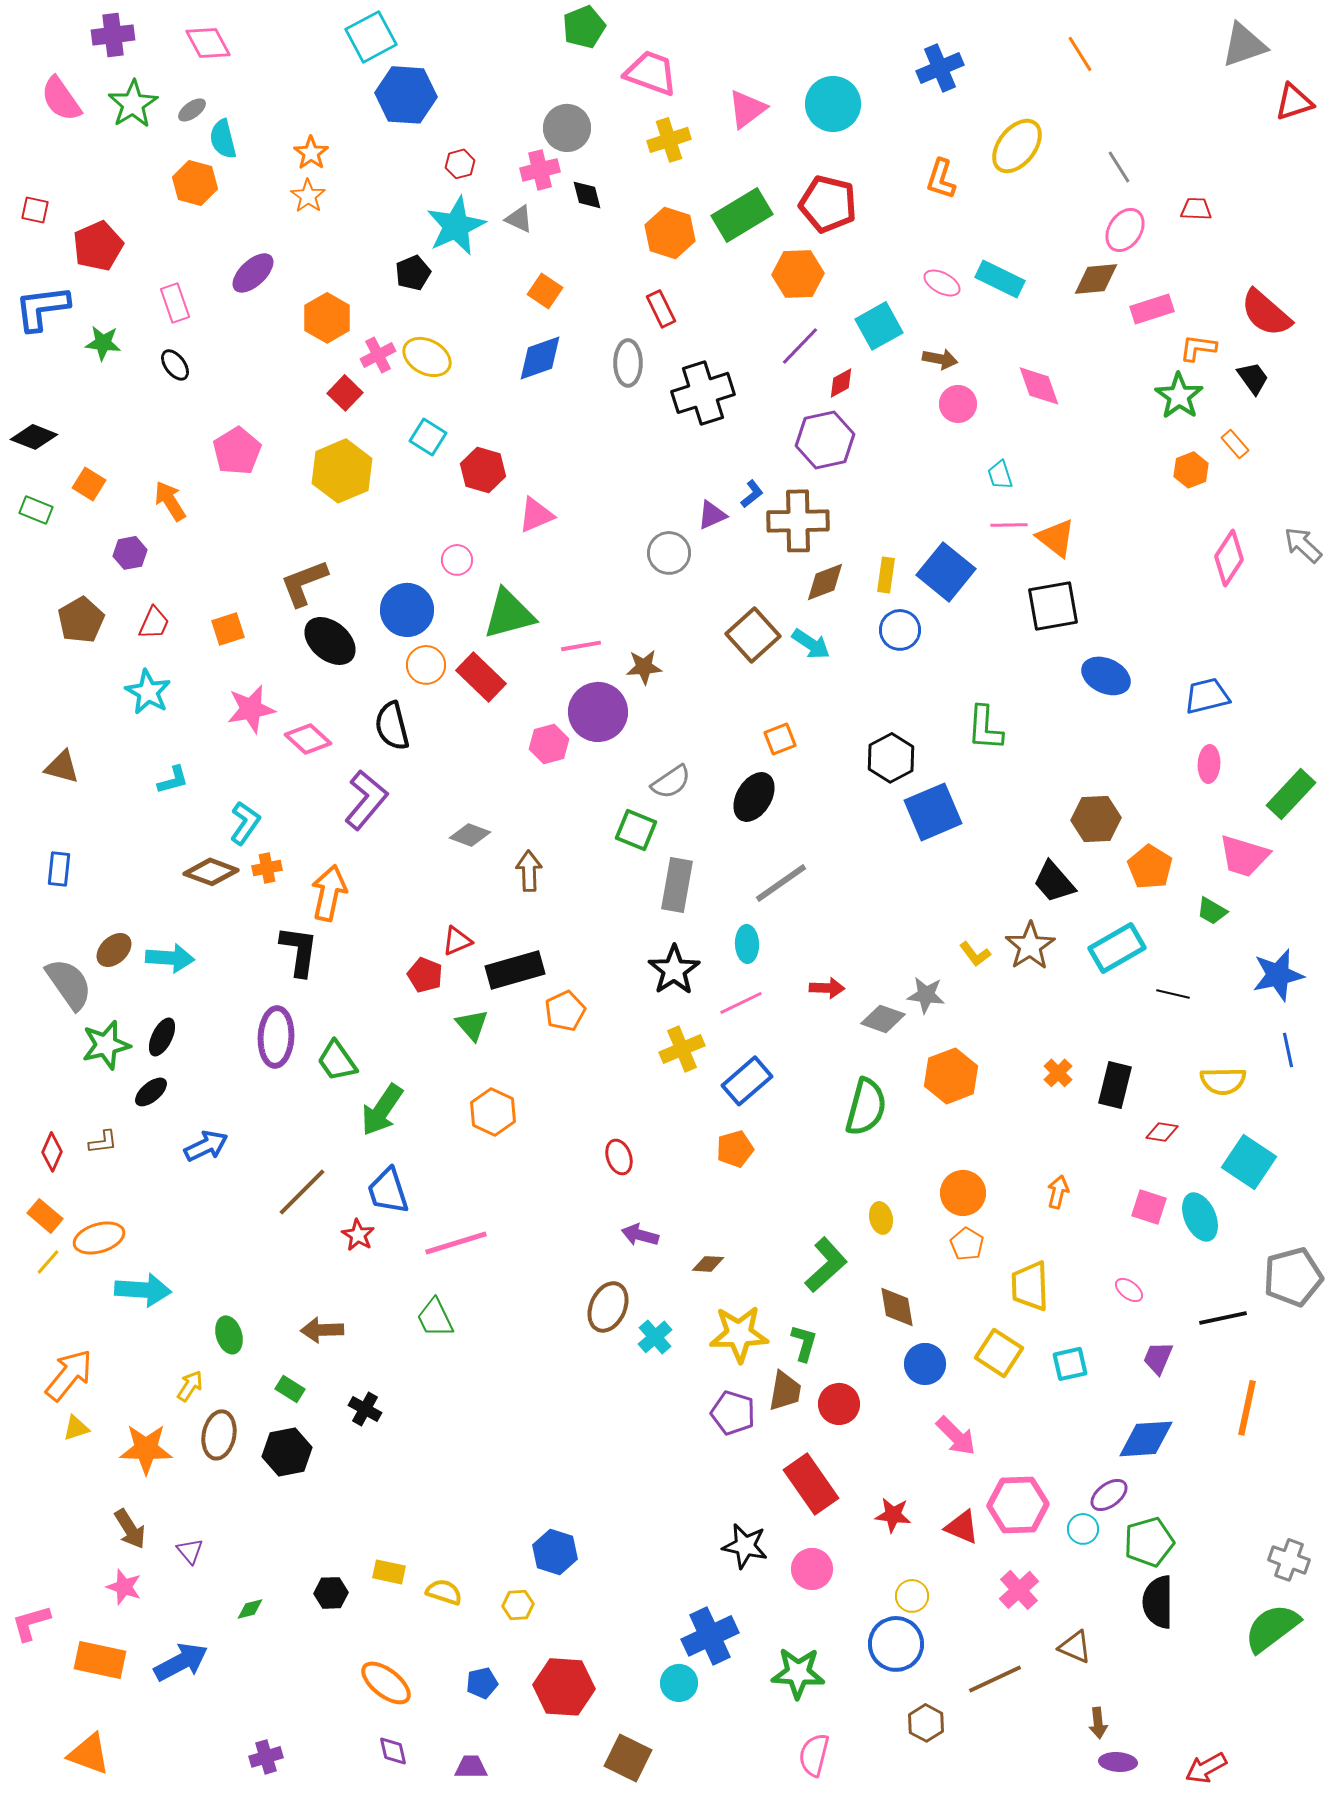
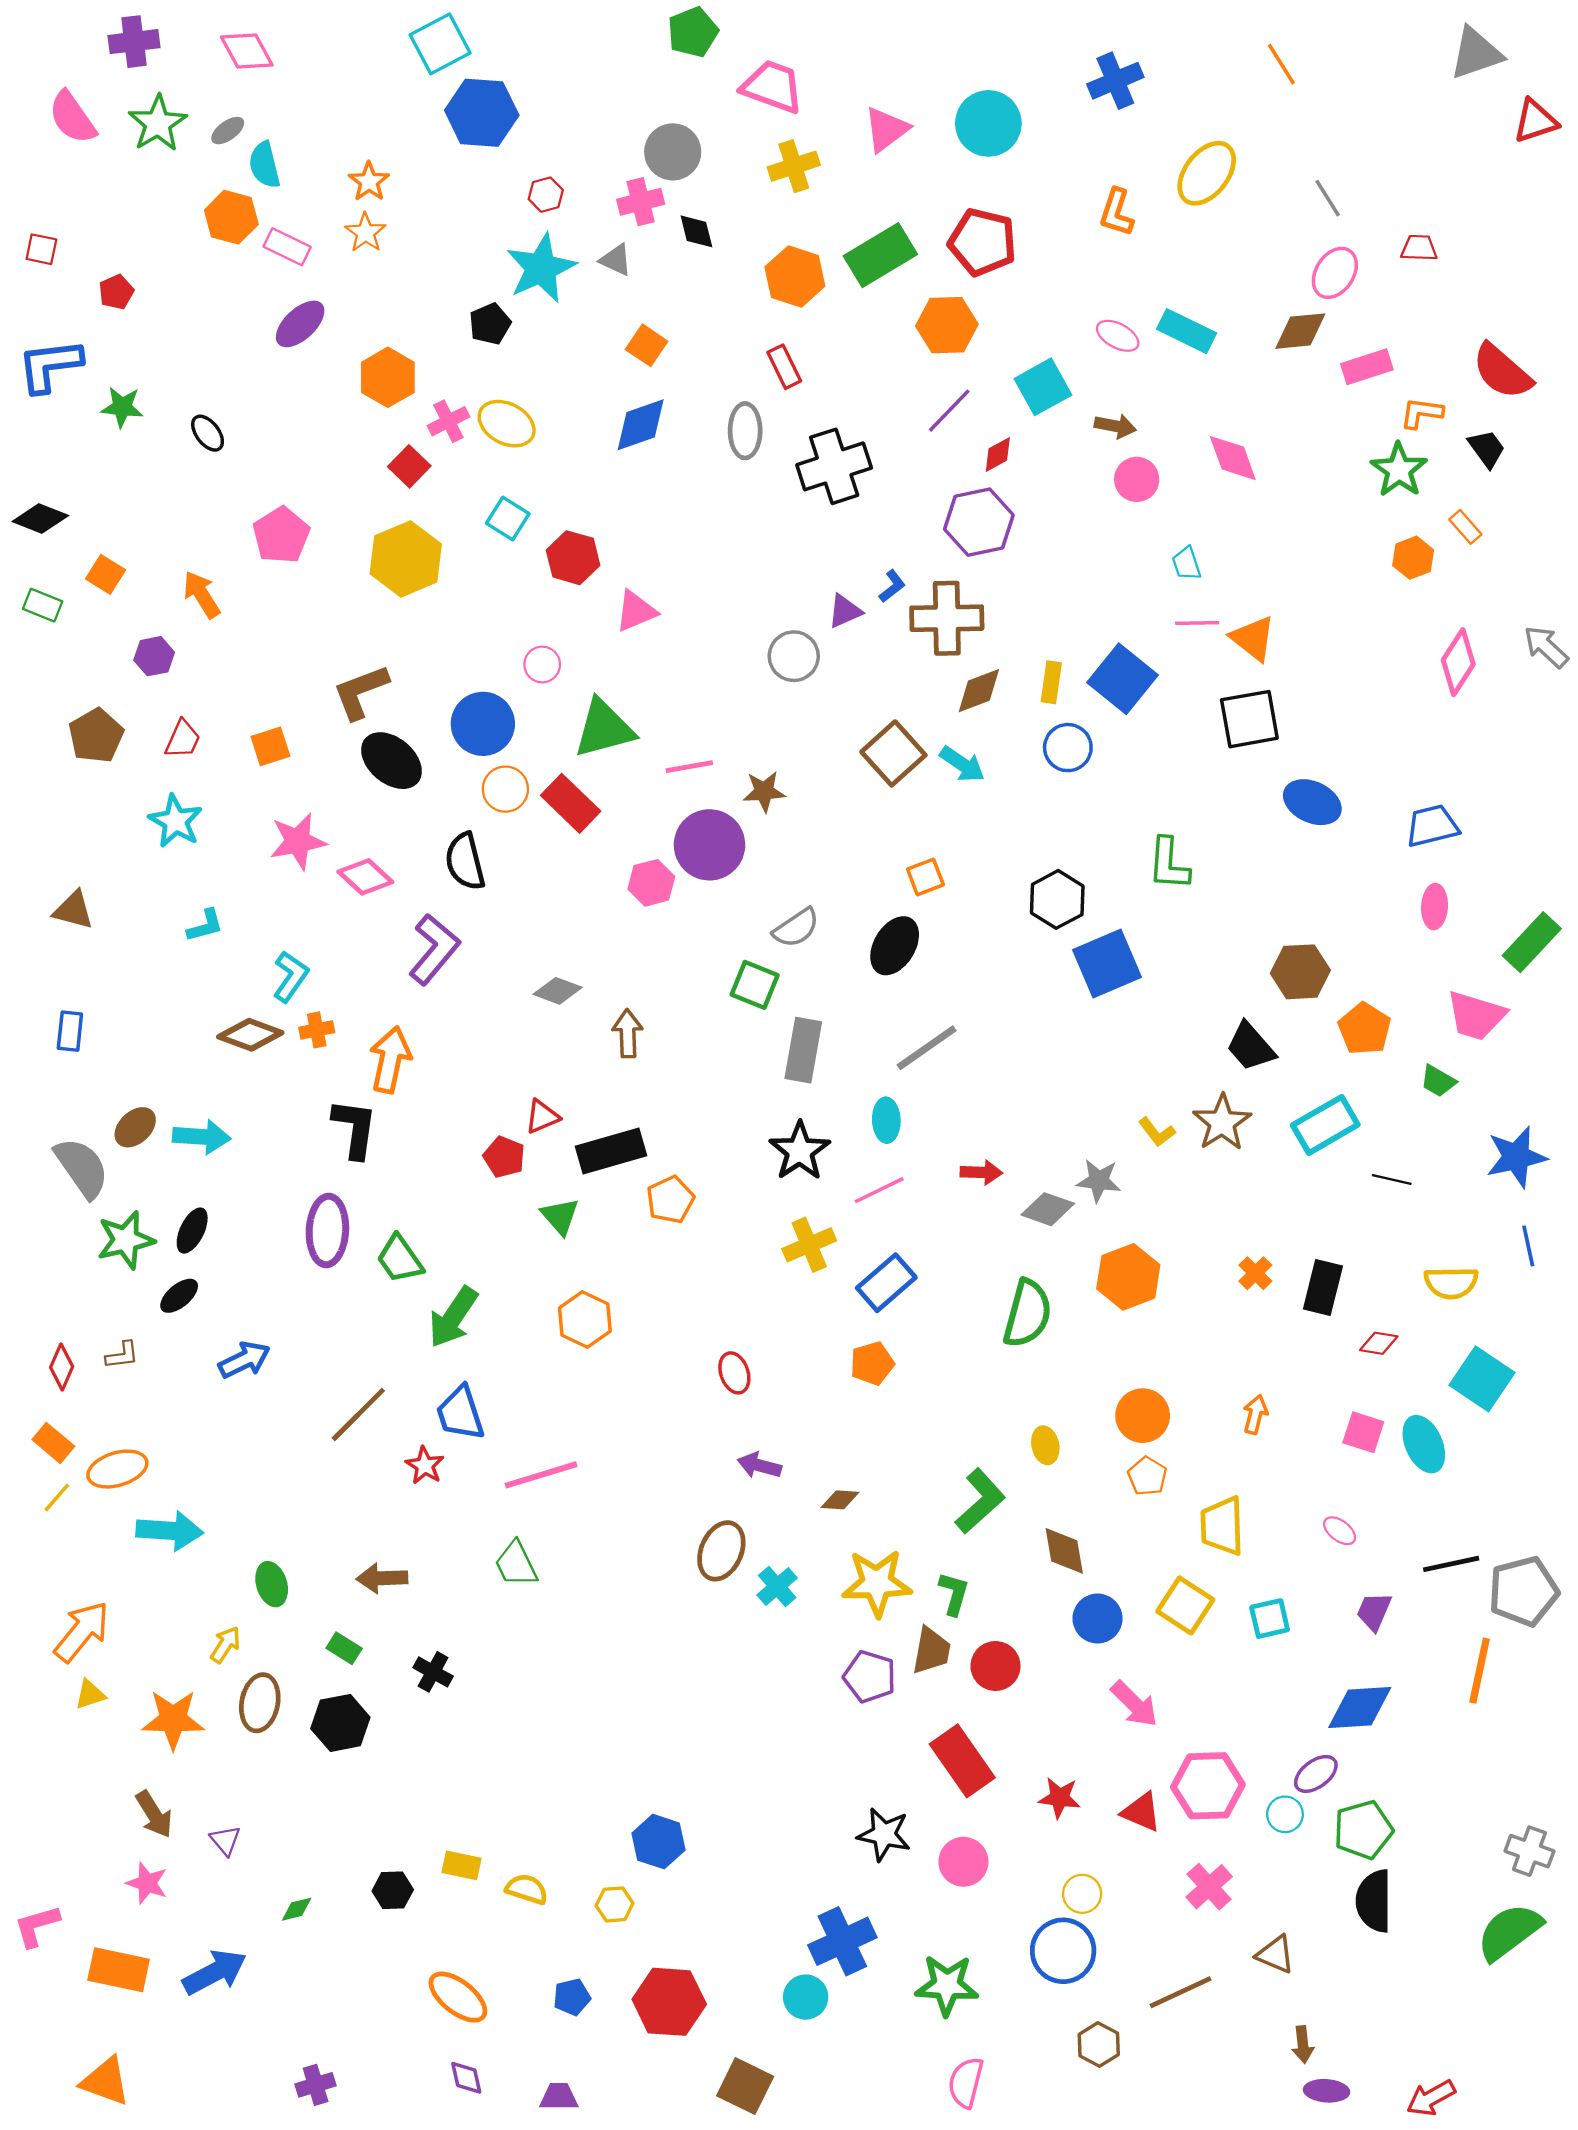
red pentagon: (98, 246) -> (116, 292), size x0.6
pink rectangle: (175, 303) -> (287, 247), moved, turned -45
gray pentagon: (1293, 1277) -> (1524, 1591), moved

